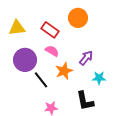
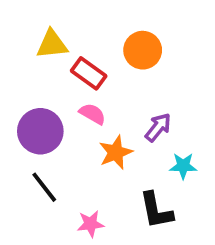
yellow triangle: (17, 28) -> (52, 44), moved
black line: (41, 80) -> (44, 187), moved

